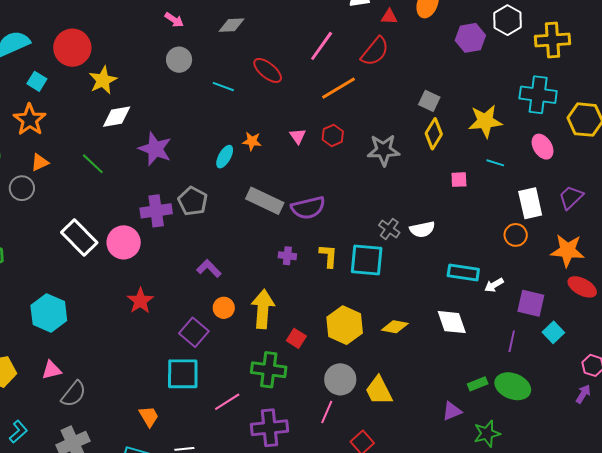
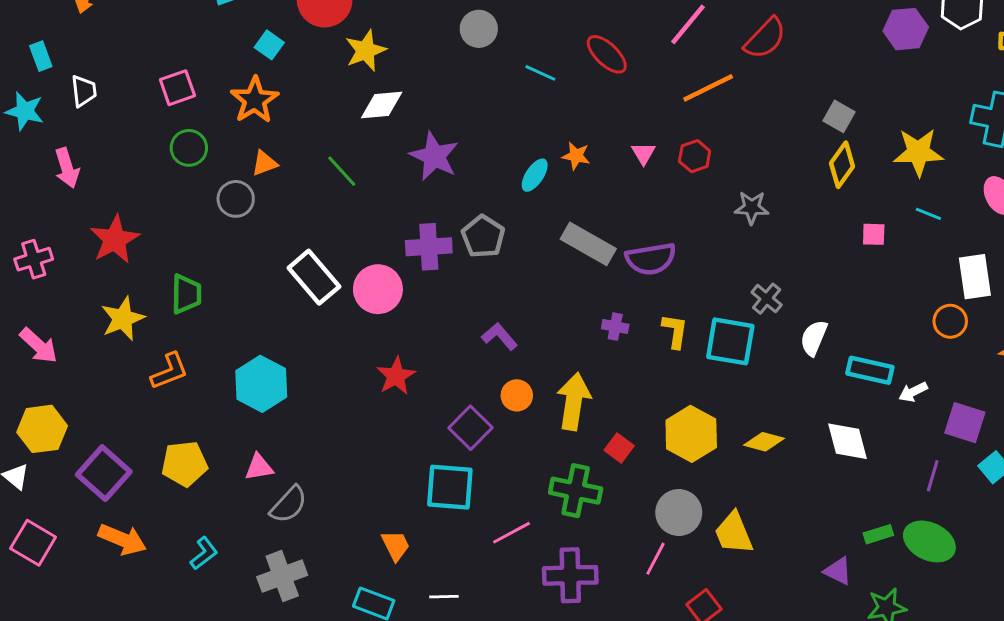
gray star: (384, 150) -> (752, 208), moved, size x0.7
white semicircle: (422, 229) -> (814, 338), moved, turned 120
purple triangle: (452, 411) -> (838, 571), turned 45

